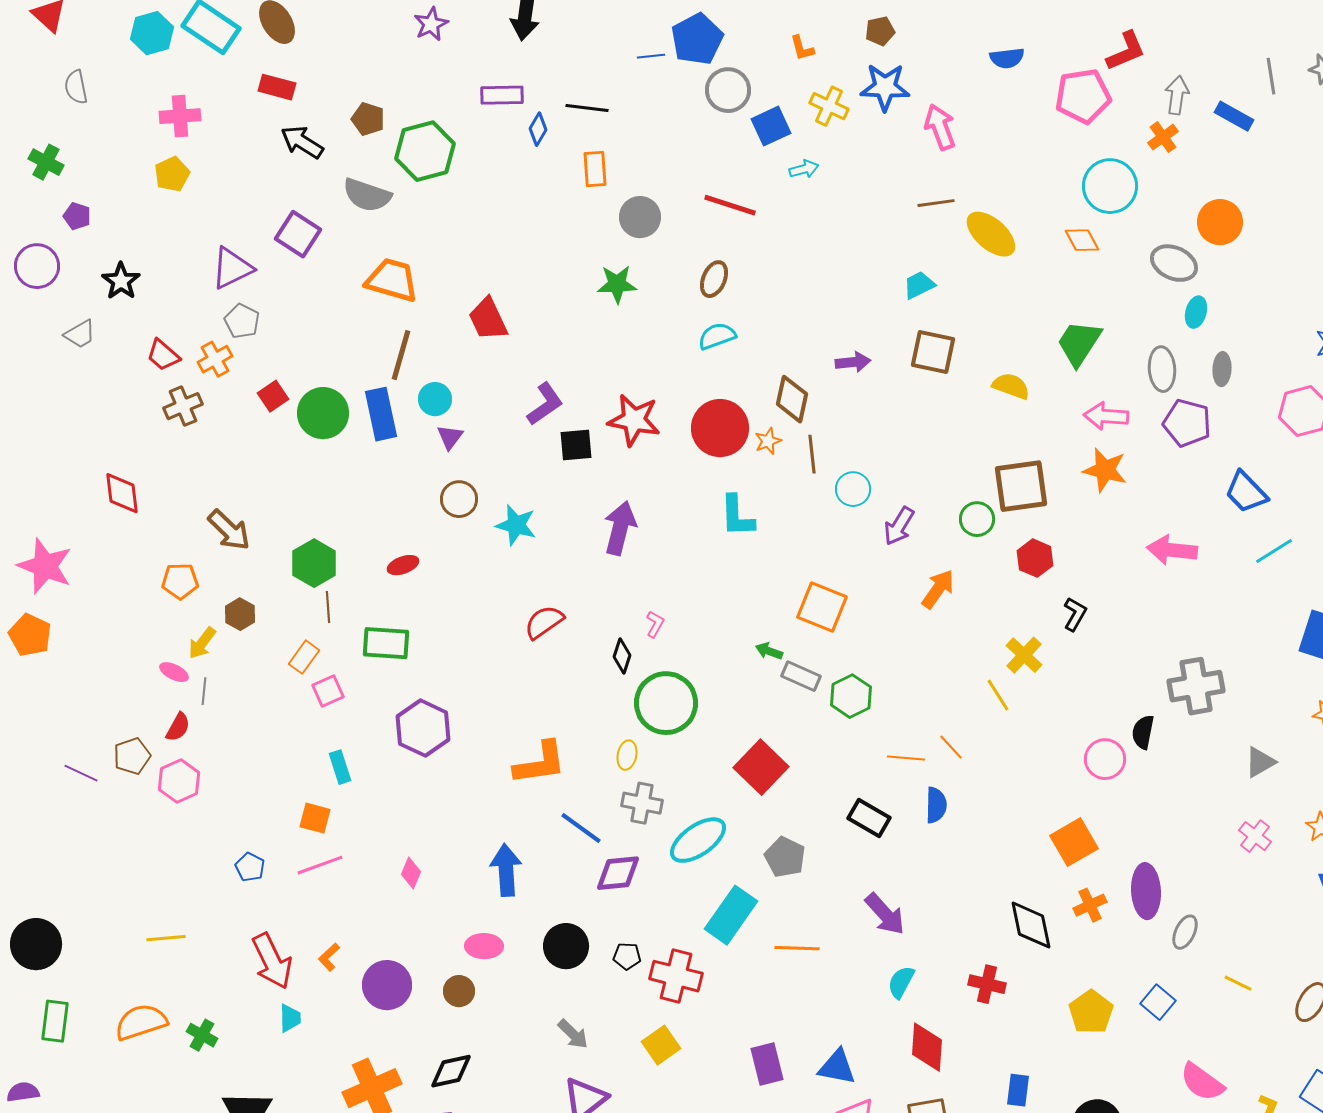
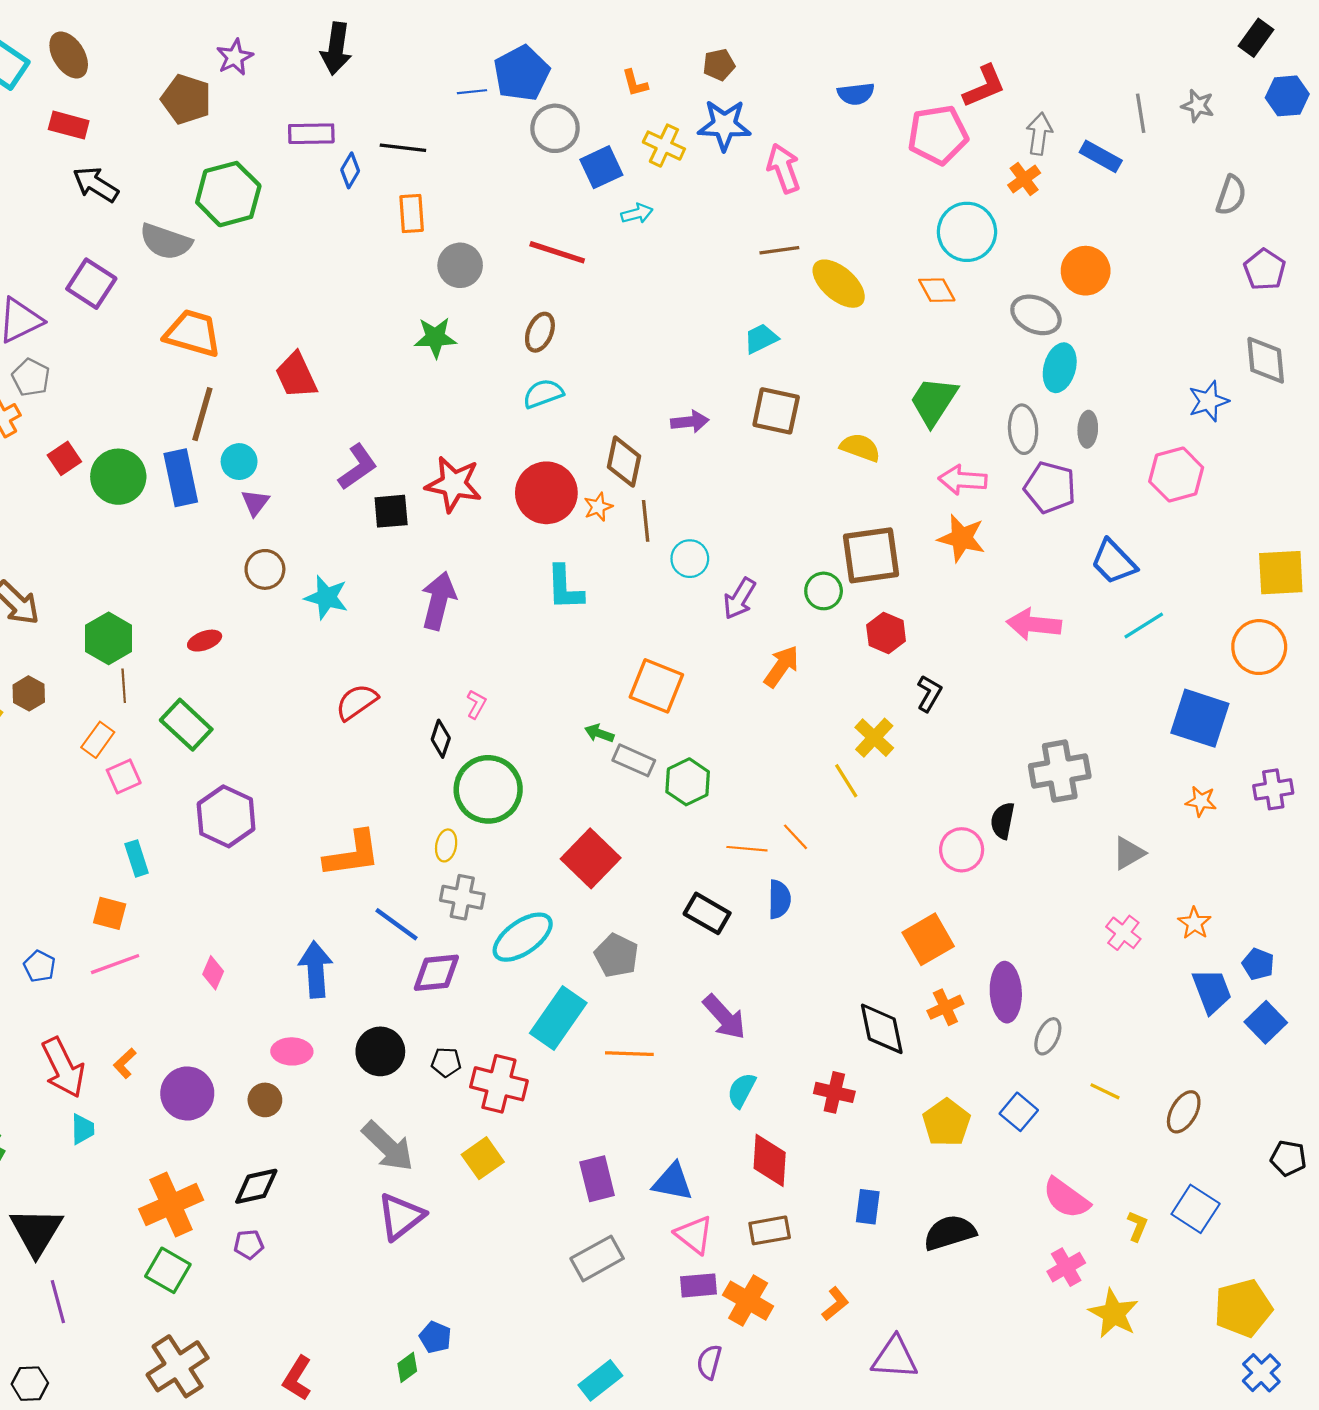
brown pentagon: (368, 119) -> (186, 99), moved, size x1.4
cyan ellipse: (1196, 312) -> (1060, 368), size x1.4
green rectangle: (386, 643) -> (186, 725), turned 39
gray arrow: (573, 1034) -> (388, 1146), size x1.6

